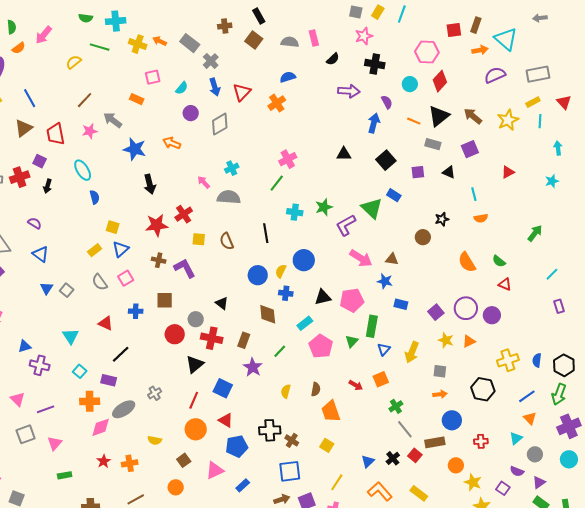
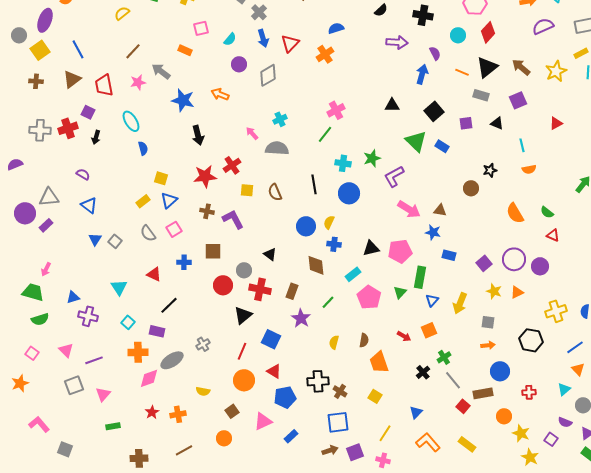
green triangle: (372, 208) -> (416, 141), moved
blue circle: (304, 260) -> (349, 193), moved
black cross: (393, 458) -> (423, 372), moved

